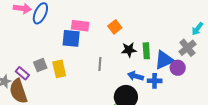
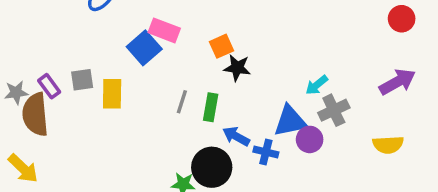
cyan arrow: (197, 29) -> (317, 85), moved
blue square: (71, 38) -> (144, 48), turned 30
black star: (129, 50) -> (237, 68), moved
green rectangle: (146, 51) -> (211, 107), moved

